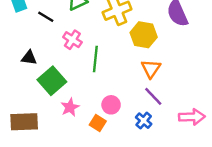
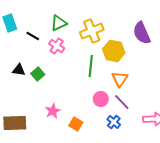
pink cross: (72, 40) -> (57, 46), moved
green line: (95, 59) -> (91, 66), moved
green square: (52, 81) -> (38, 74), moved, size x0.6
pink circle: (111, 105) -> (101, 99), moved

